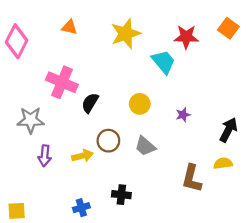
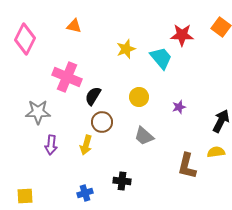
yellow star: (126, 34) -> (126, 49), moved, size x0.7
brown circle: (108, 141) -> (102, 122), moved
yellow arrow: (82, 156) -> (86, 145), turned 120

